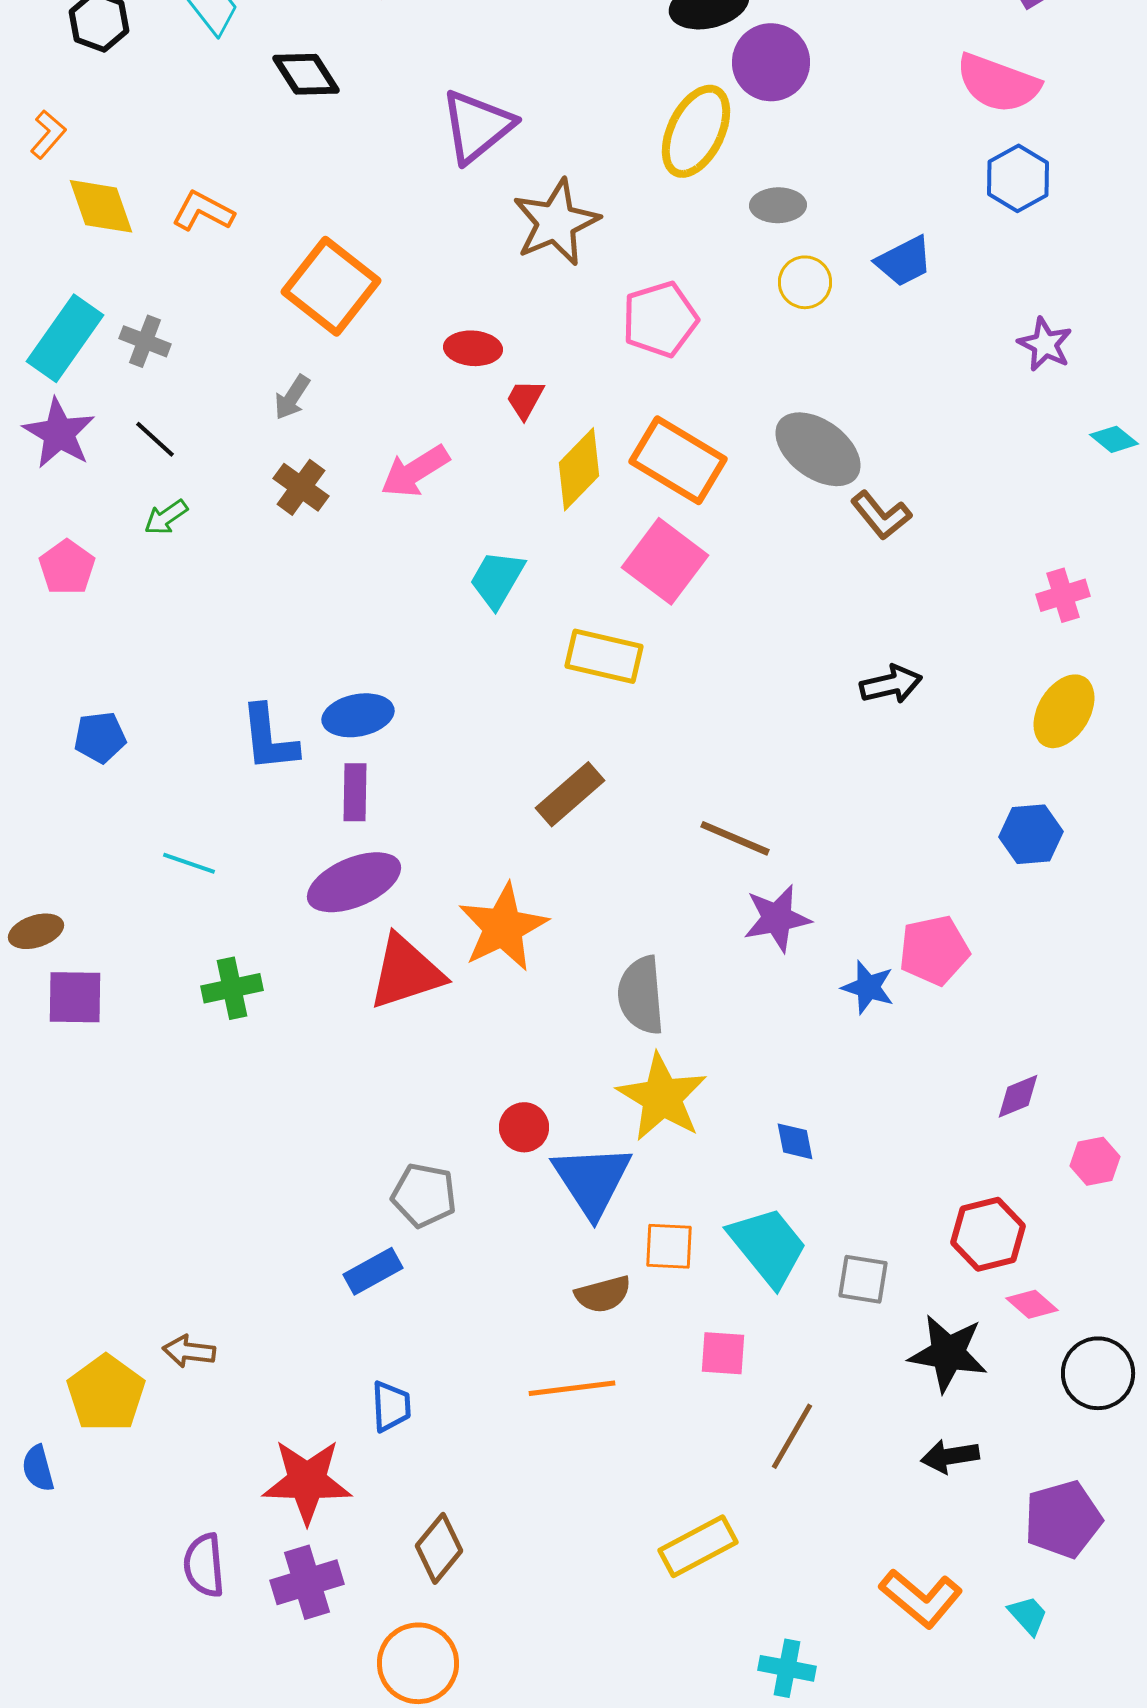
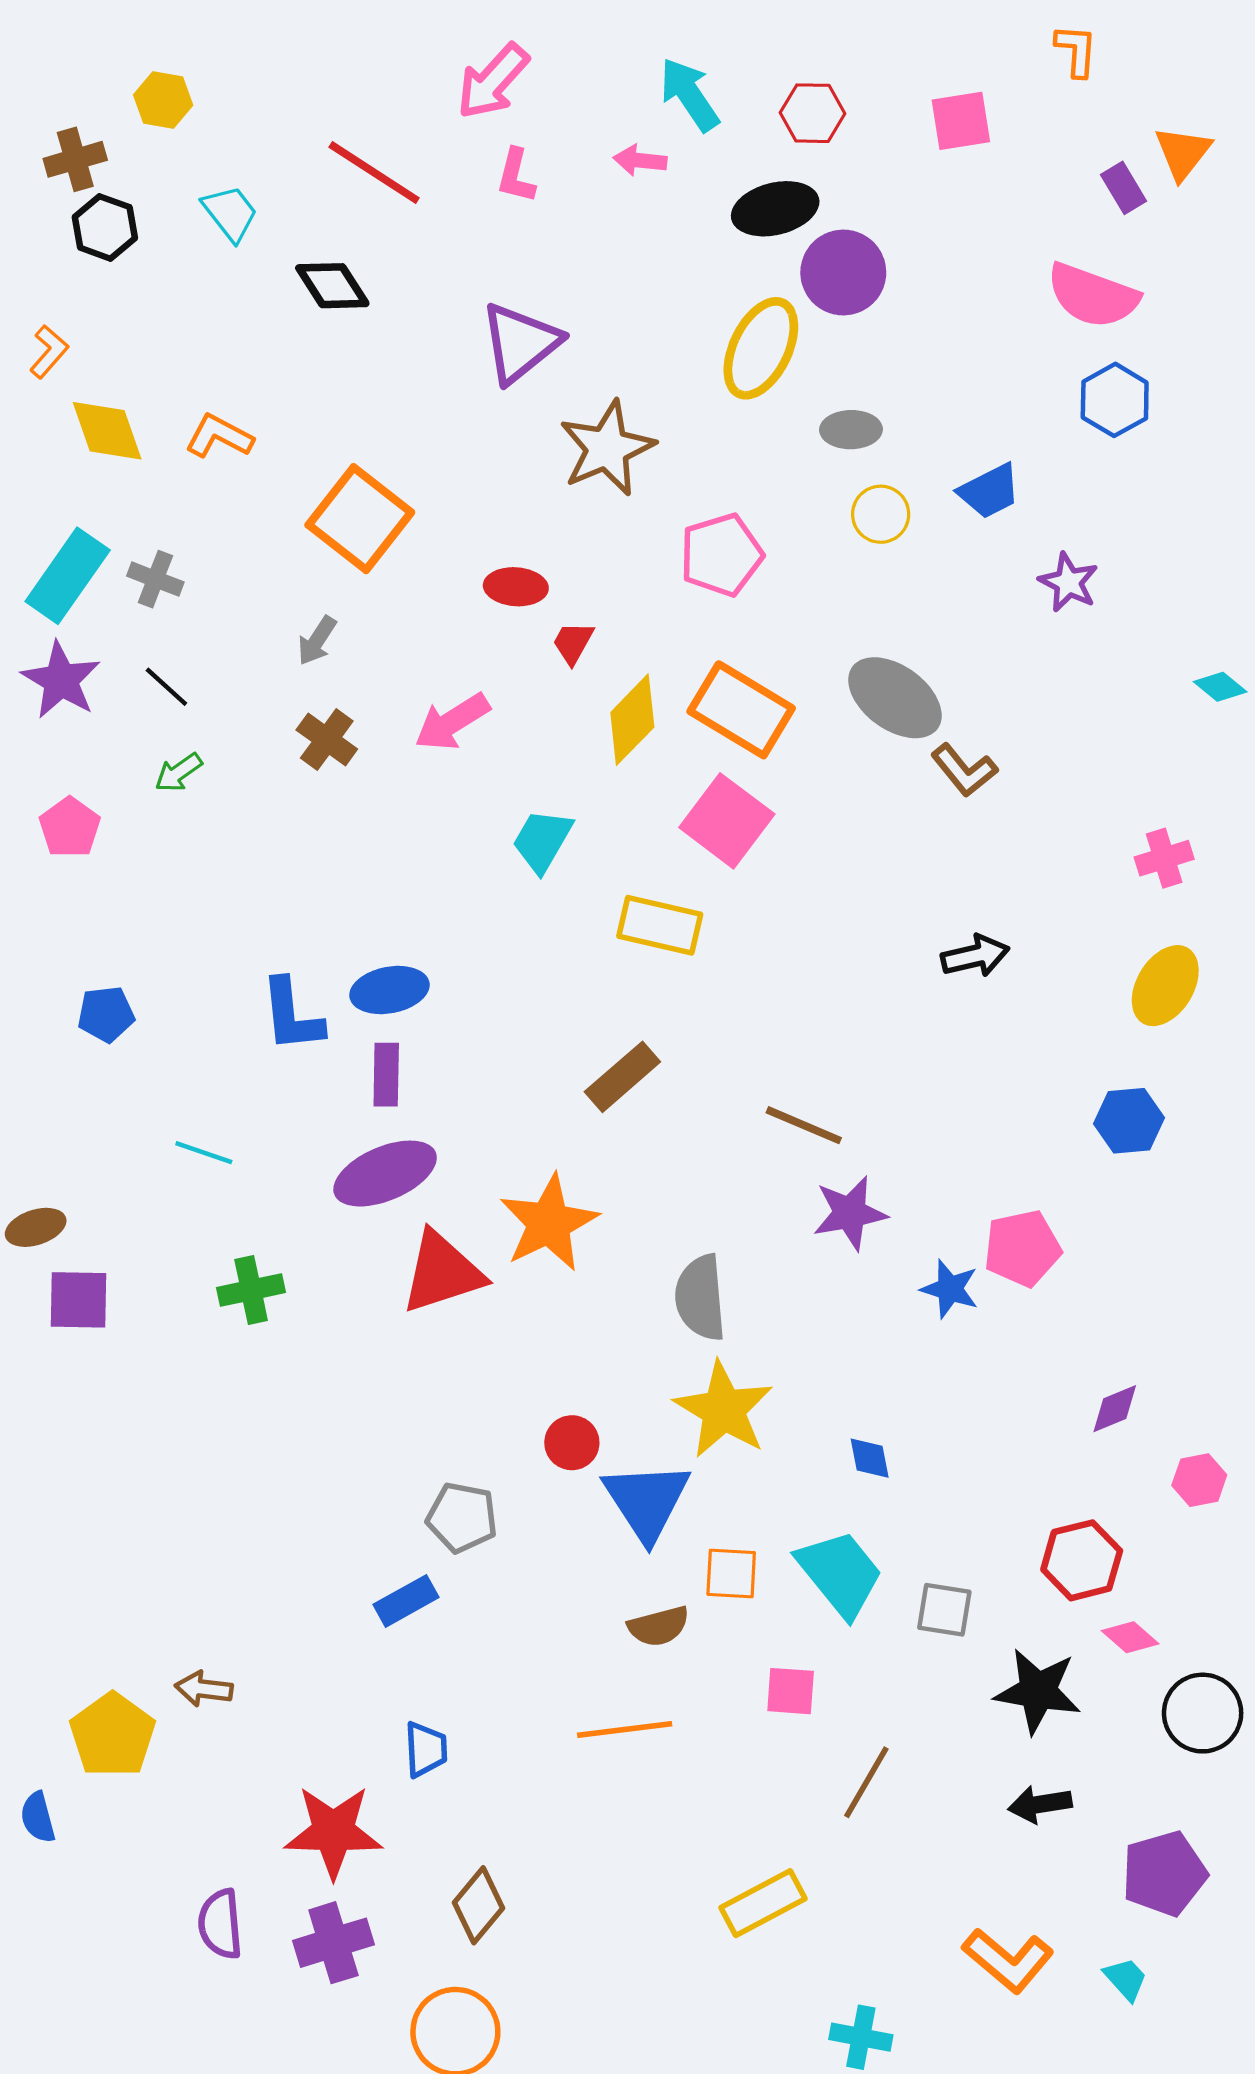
purple star: (1045, 344) -> (1069, 582), moved

